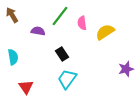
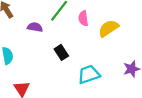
cyan trapezoid: (67, 79) -> (89, 74), moved, turned 35

